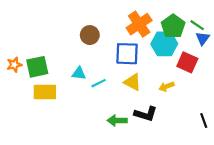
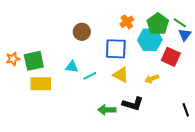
orange cross: (139, 24) -> (127, 22), size x0.6

